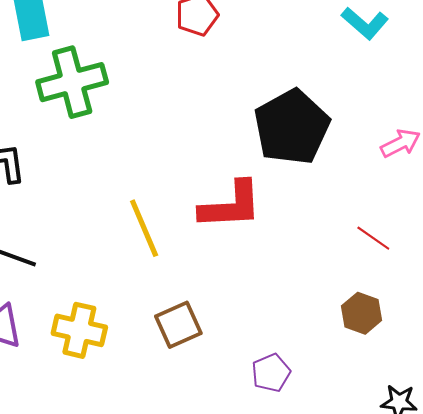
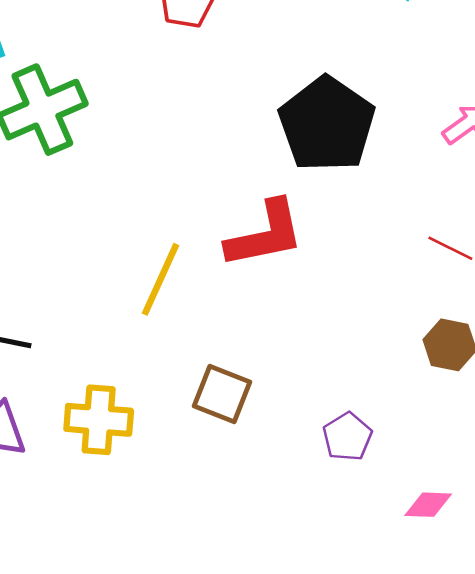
yellow line: (144, 228) -> (161, 279), turned 56
brown square: (178, 325) -> (222, 394), turned -36

